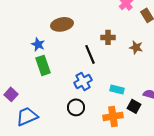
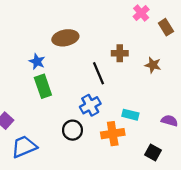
black square: (134, 106) -> (153, 153), moved
black circle: (76, 107) -> (72, 130), moved
orange cross: (113, 116) -> (113, 134), moved

